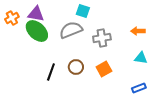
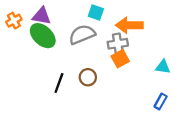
orange arrow: (138, 31) -> (129, 25), moved, size x1.6
orange square: (104, 69) -> (120, 59), moved
blue rectangle: (139, 88) -> (161, 101), turned -40

